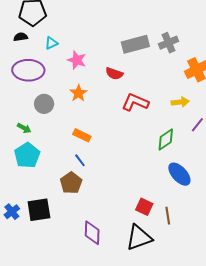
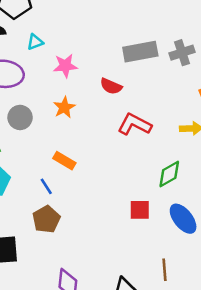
pink star: (77, 60) -> (65, 66), turned -30
blue line: (80, 160) -> (46, 186), moved
red square: (144, 207) -> (140, 210), moved, turned -30

